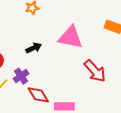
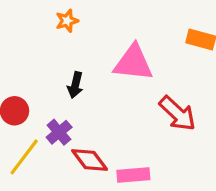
black arrow: (34, 48) -> (75, 85), turned 133

